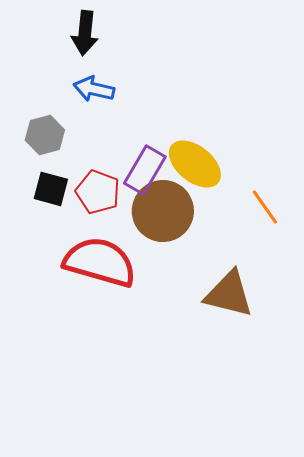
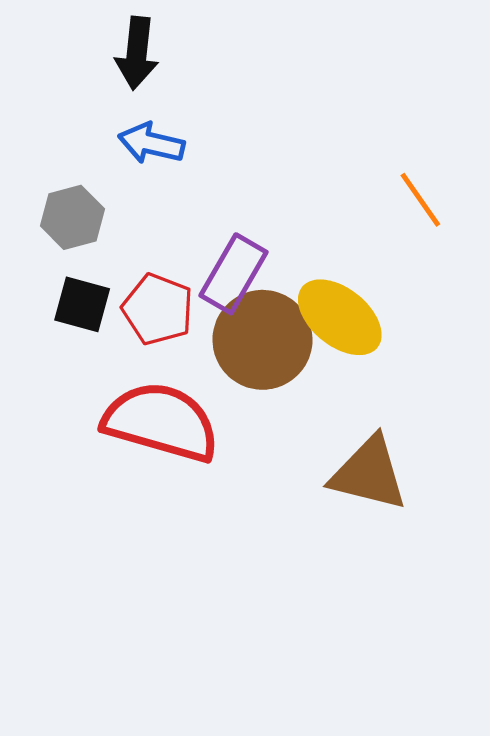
yellow ellipse: (195, 164) -> (340, 317), moved
orange line: (265, 207) -> (420, 200), moved

